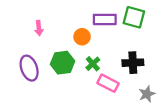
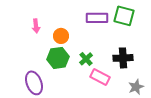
orange circle: (82, 37) -> (61, 36), moved
purple ellipse: (29, 68) -> (34, 83), moved

